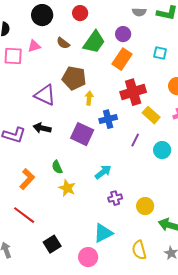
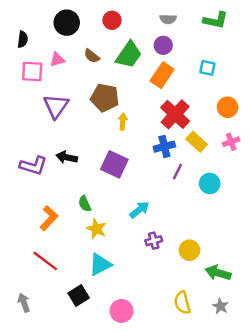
gray semicircle: (139, 12) -> (168, 19), moved
red cross: (133, 92) -> (175, 114), turned -30
purple triangle: (45, 95) -> (56, 106), moved, turned 40
blue cross: (108, 119) -> (164, 147), moved
cyan triangle: (103, 233) -> (100, 264), moved

